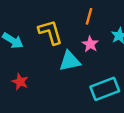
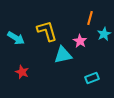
orange line: (89, 16) -> (90, 18), moved
cyan rectangle: (105, 89) -> (92, 78), size x0.6

